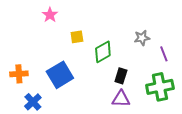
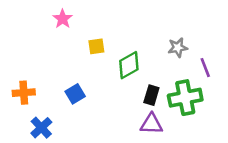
blue square: (60, 75) -> (75, 94), size x0.6
green cross: (160, 87) -> (185, 98), moved

